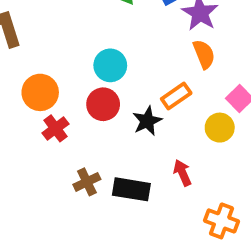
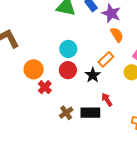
red arrow: (182, 173) -> (107, 100), moved

